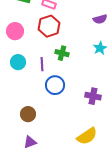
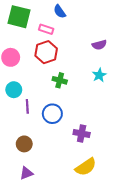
purple line: (42, 64) -> (27, 106), moved
purple cross: (93, 96) -> (82, 134), moved

